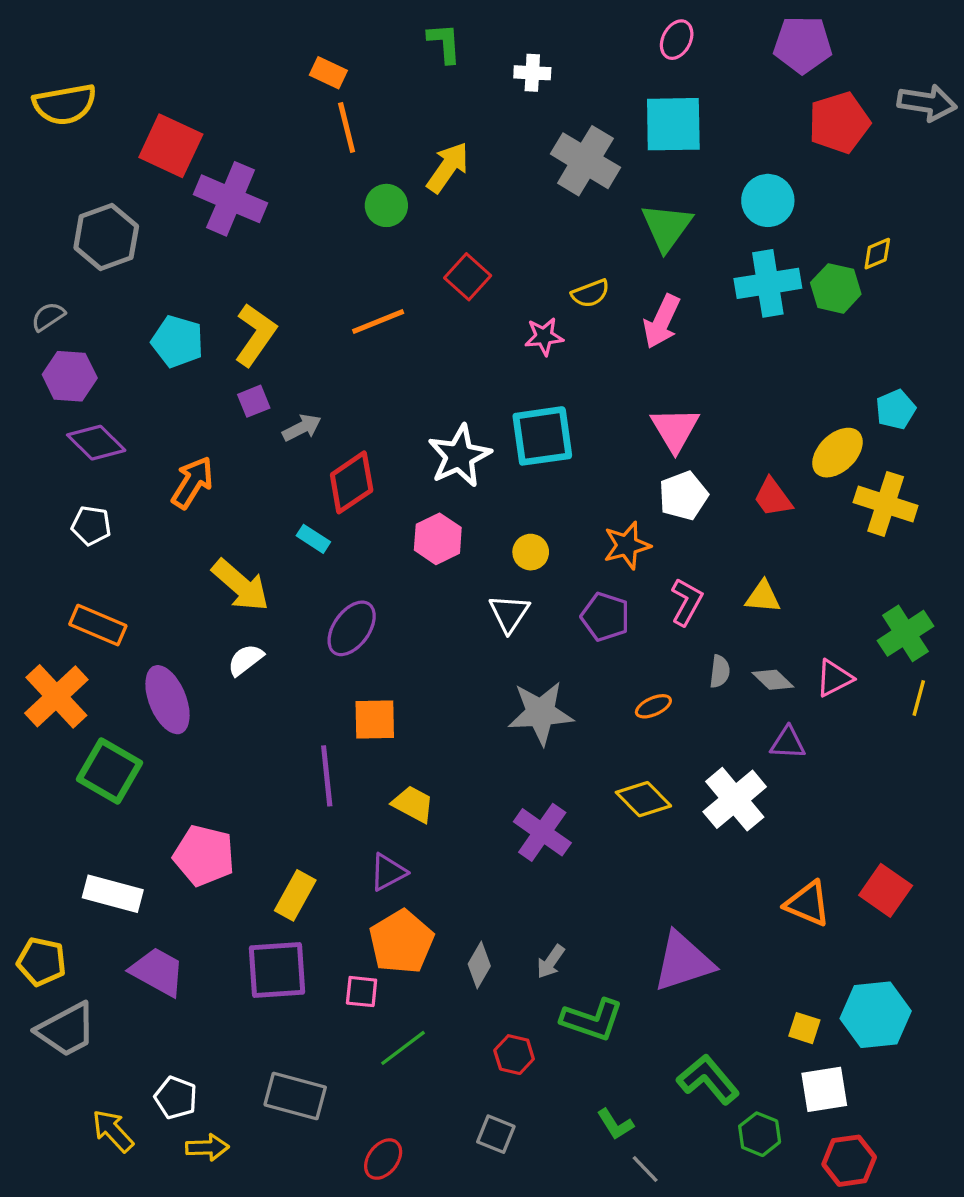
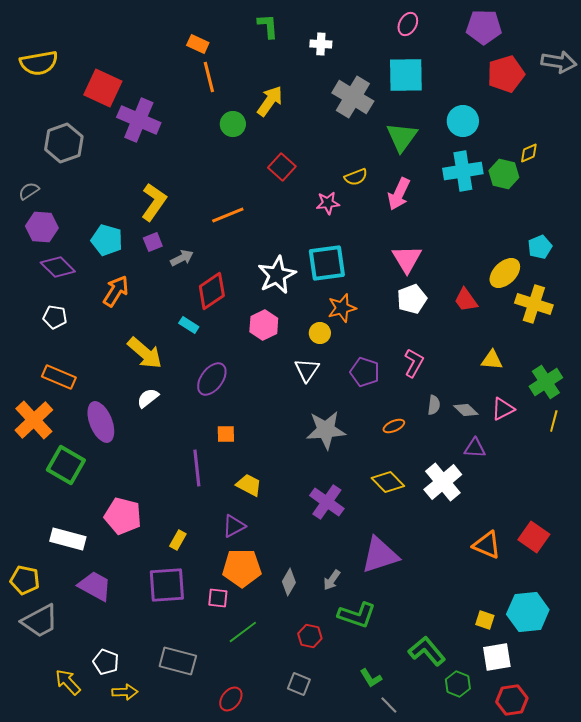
orange line: (378, 322) -> (228, 215), moved
cyan pentagon: (177, 341) -> (107, 240), moved
orange star: (627, 545) -> (342, 308), moved
yellow triangle: (763, 597) -> (492, 360), moved
orange square: (375, 720) -> (226, 434), size x0.7
yellow rectangle: (295, 895) -> (178, 540), size x0.7
orange pentagon: (401, 942) -> (242, 568), turned 30
purple triangle: (683, 962) -> (380, 555), moved

